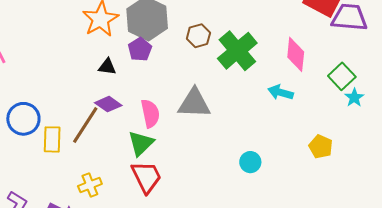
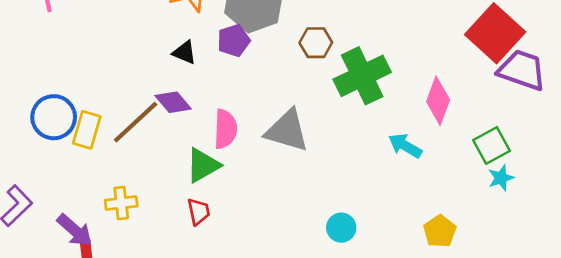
blue circle: (23, 119) -> (54, 117), moved
red trapezoid: (146, 177) -> (199, 212), size x0.6

